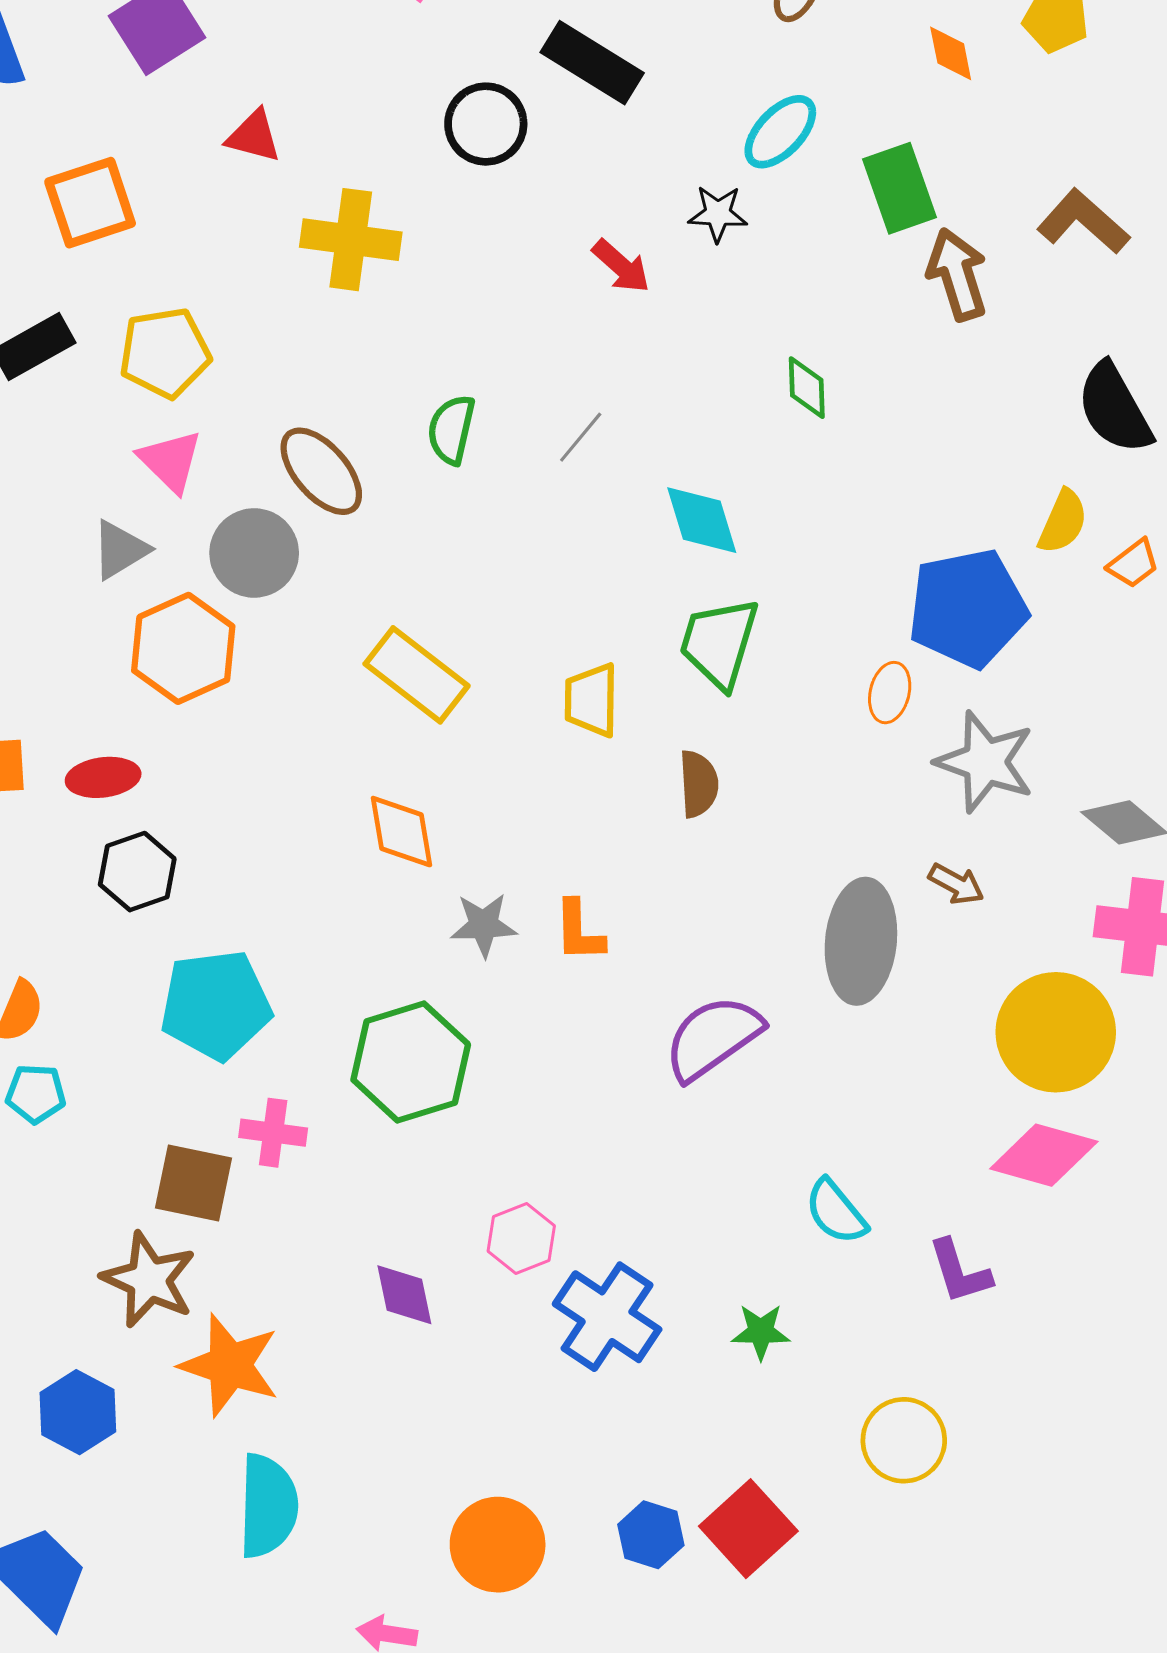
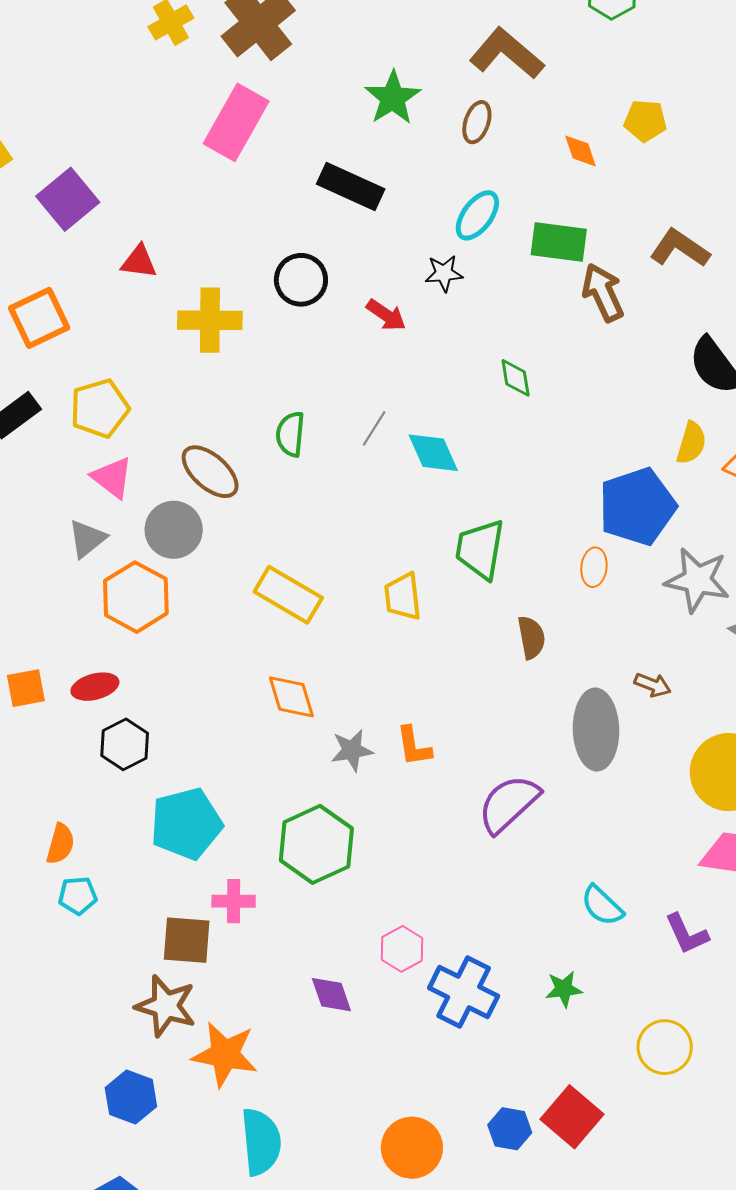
black circle: (486, 124) -> (301, 280), moved
green rectangle: (900, 188) -> (559, 242), turned -56
cyan diamond: (702, 520) -> (433, 453), moved
gray star: (985, 762) -> (697, 580), moved
brown semicircle: (699, 784) -> (531, 637), moved

